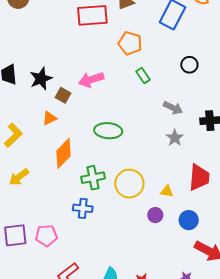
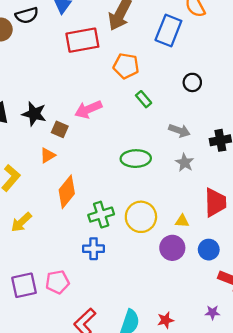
black star: (41, 79) -> (34, 114), turned -30
green ellipse: (108, 131) -> (136, 159), moved
purple circle: (155, 215) -> (172, 248), size x1.5

